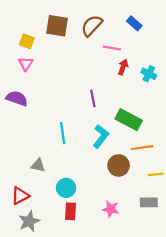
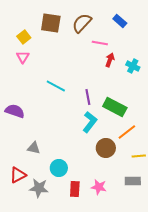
yellow square: (27, 41) -> (24, 37), turned 32
purple semicircle: (17, 98) -> (15, 111), moved
purple line: (93, 98) -> (88, 97), moved
cyan line: (63, 133) -> (56, 86), moved, turned -54
orange line: (142, 148) -> (127, 132), turned -30
red rectangle: (70, 211) -> (75, 189), moved
gray star: (29, 221) -> (39, 188), moved, turned 30

